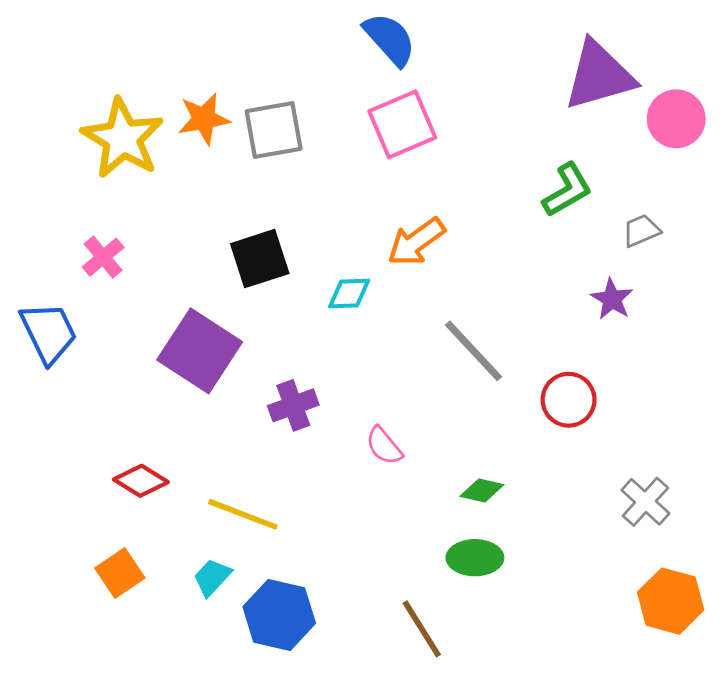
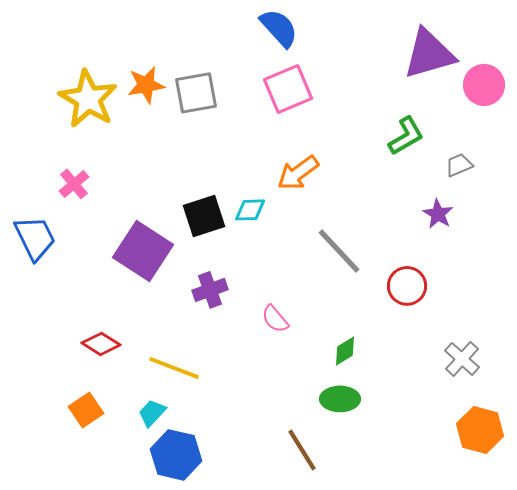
black square: (260, 259) -> (204, 216), moved
green diamond: (482, 491) -> (345, 351), turned -44
blue hexagon: (279, 615) -> (176, 455), moved

